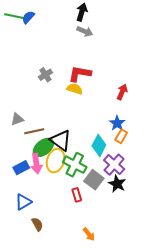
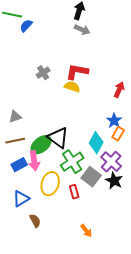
blue semicircle: (28, 17) -> (26, 26), moved
brown line: (34, 131) -> (15, 141), moved
yellow ellipse: (56, 161) -> (50, 184), moved
green cross: (75, 165) -> (72, 162), turned 30

